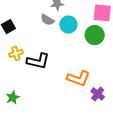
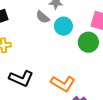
black L-shape: (38, 61) -> (21, 78), moved

